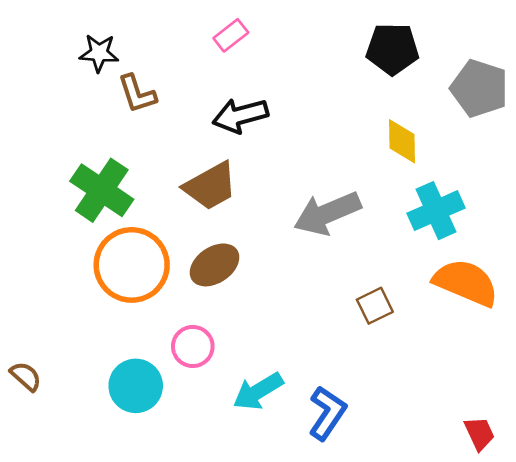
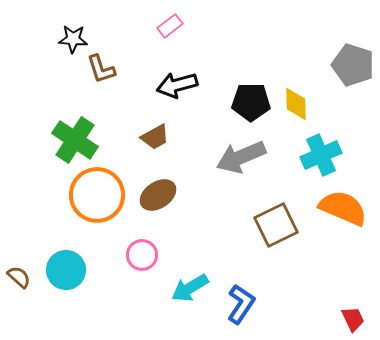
black pentagon: (393, 49) -> (251, 102), moved
brown trapezoid: (210, 186) -> (155, 137), size x0.7
brown square: (375, 306) -> (276, 225), size x1.6
cyan circle: (136, 386) -> (66, 270), moved

